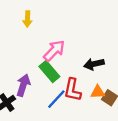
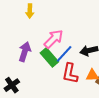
purple arrow: (23, 85) -> (25, 52), moved
blue line: (56, 99) -> (64, 54), moved

